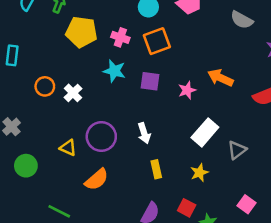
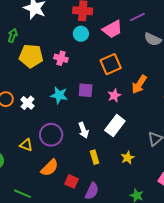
orange square: (157, 41) -> (111, 64), moved
cyan star: (114, 71) -> (59, 95), moved
orange arrow: (220, 78) -> (139, 84), turned -78
white rectangle: (205, 132) -> (115, 126), moved
red square: (187, 208) -> (72, 181), moved

